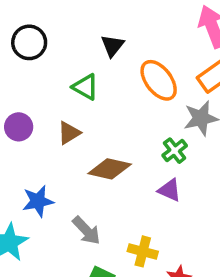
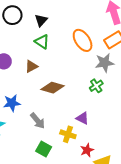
black triangle: (112, 46) -> (41, 20), moved
green cross: (175, 151) -> (96, 86), moved
purple triangle: (170, 190) -> (82, 118), moved

